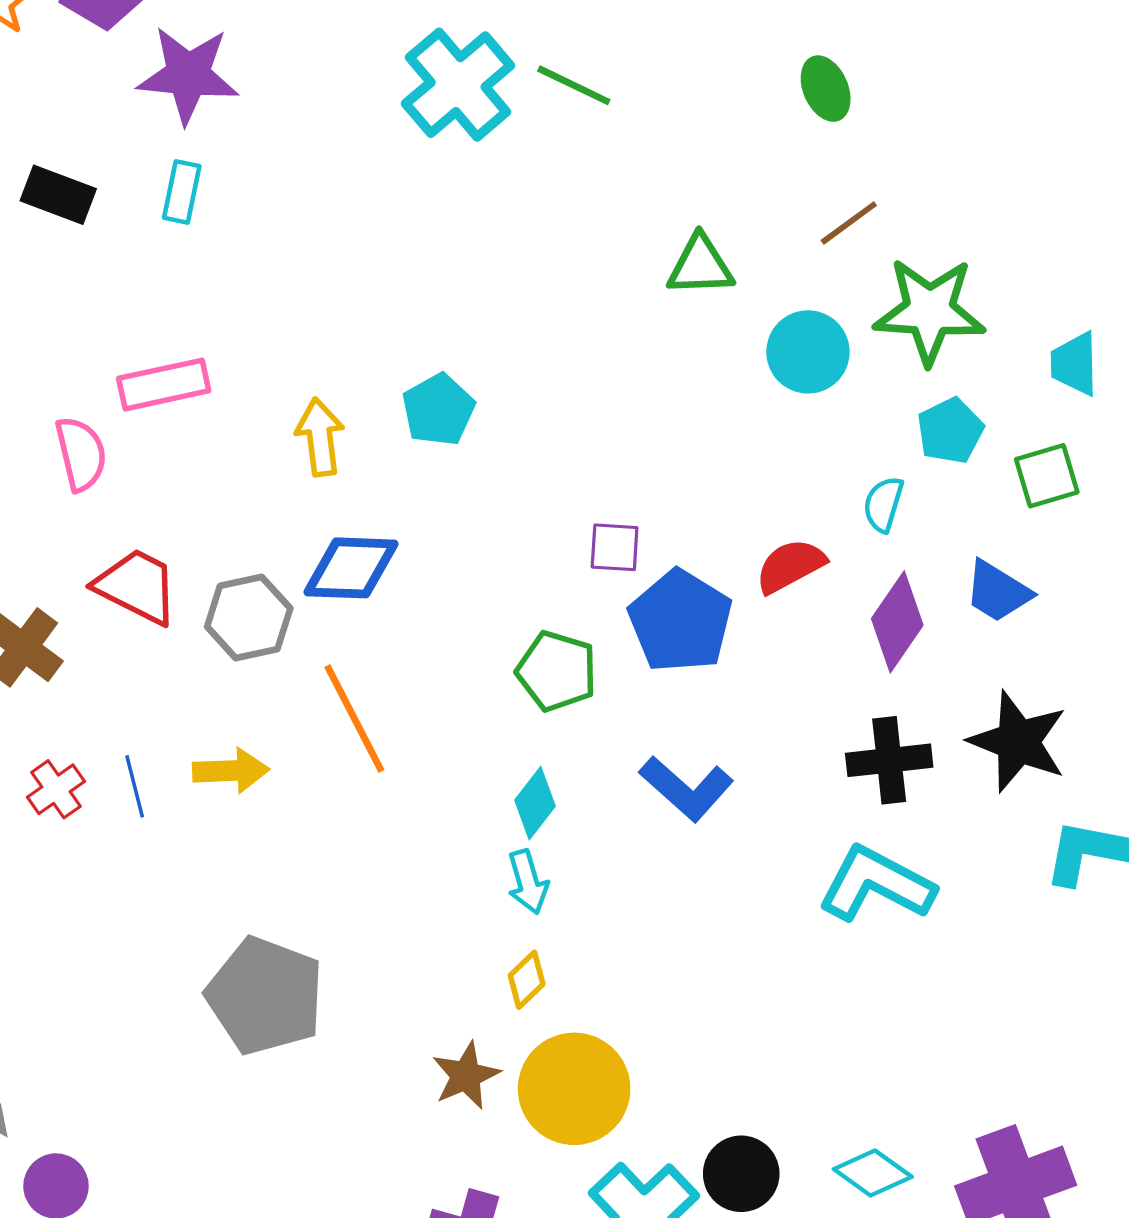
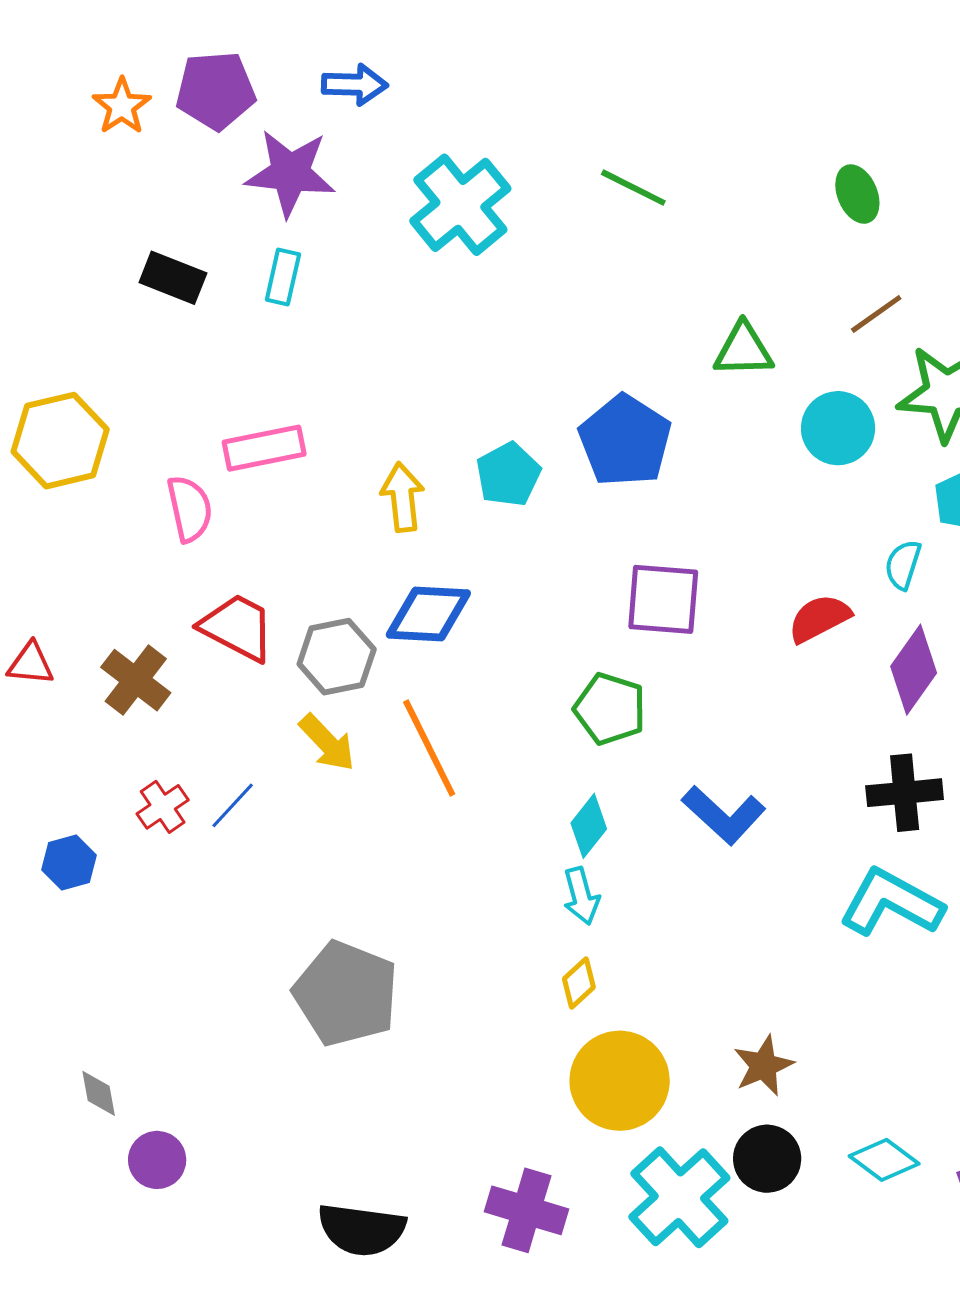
cyan cross: (458, 85) -> (460, 205), moved
purple square: (615, 547) -> (663, 599), size x1.6
blue pentagon: (680, 621) -> (625, 441), moved
yellow arrow: (231, 771) -> (327, 743), moved, turned 48
blue line: (135, 786) -> (233, 805), turned 56
brown star: (466, 1076) -> (763, 1066), moved

